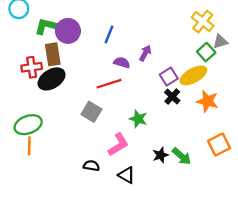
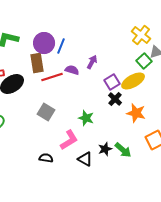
purple circle: (68, 31) -> (44, 43), moved
brown rectangle: (53, 54) -> (37, 63), moved
red line: (109, 84) -> (52, 77), moved
orange star: (207, 101) -> (136, 113), moved
black triangle: (127, 175) -> (85, 159), moved

